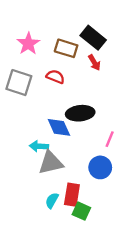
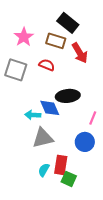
black rectangle: (93, 38) -> (68, 23), moved
red arrow: (94, 62) -> (80, 53), size x1.5
cyan arrow: (39, 146) -> (33, 115), moved

